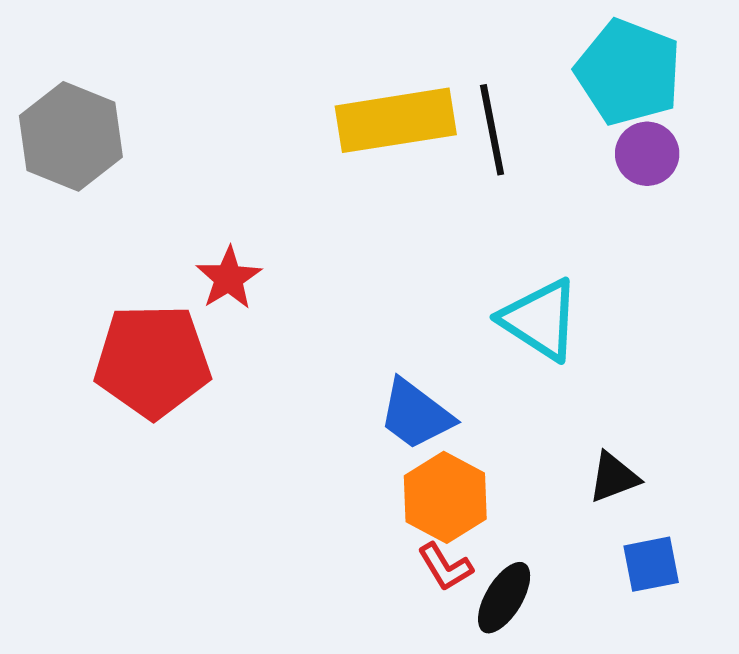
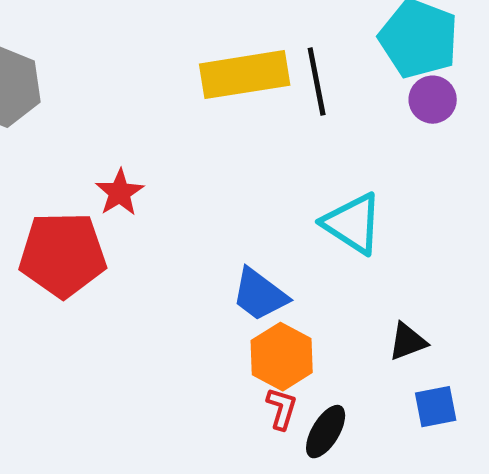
red L-shape: (445, 567) -> (282, 409), turned -132

